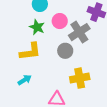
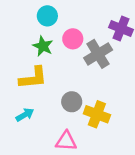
gray circle: (65, 51) -> (72, 102), moved
yellow cross: (80, 78) -> (97, 114), turned 30

